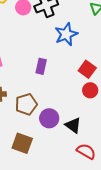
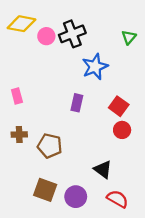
purple rectangle: (41, 66) -> (77, 103), moved
brown pentagon: (26, 104) -> (50, 146), turned 30
purple circle: (49, 118) -> (76, 197), moved

